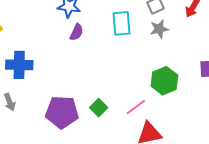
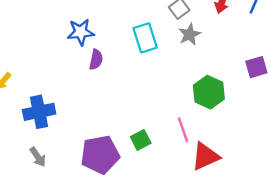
pink line: (136, 107) -> (183, 130), turned -60
green square: (99, 108) -> (141, 140), turned 30

